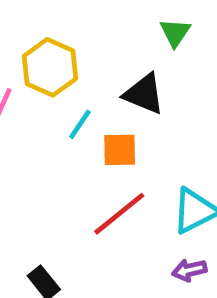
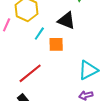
red line: (119, 214) -> (30, 73), moved

